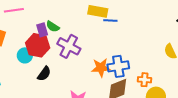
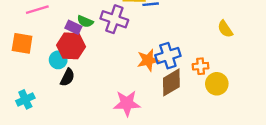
purple rectangle: (42, 30) -> (73, 27), turned -40
purple cross: (69, 46) -> (114, 19), moved
black semicircle: (44, 74) -> (67, 77), moved

